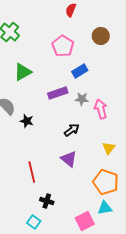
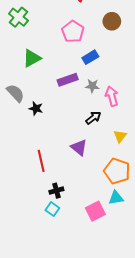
black arrow: (72, 130) -> (93, 118), moved
black cross: (47, 201) -> (56, 191), turned -32
cyan square: (34, 222) -> (52, 209), moved

